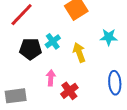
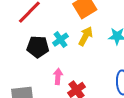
yellow arrow: (79, 52) -> (86, 36), moved, turned 48

